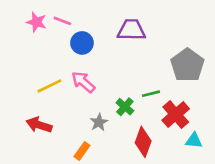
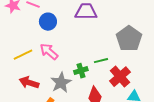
green cross: (125, 107) -> (81, 71), turned 32
gray star: (99, 122) -> (61, 83), size x1.5
red arrow: (39, 125) -> (29, 83), moved

